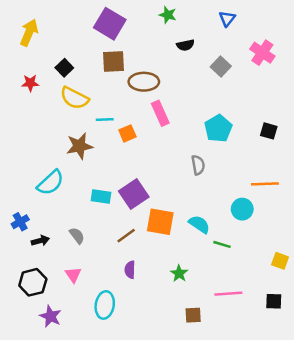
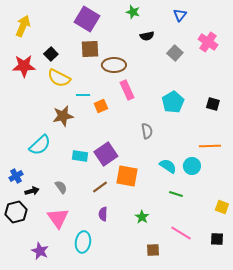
red star: (30, 83) -> (24, 66), size x1.6
gray semicircle: (198, 165) -> (147, 131), moved
cyan semicircle: (199, 224) -> (168, 166), moved
pink triangle: (73, 275) -> (58, 218), size x1.6
black hexagon: (33, 282) -> (16, 212), moved
pink line: (228, 294) -> (181, 233), turned 35

